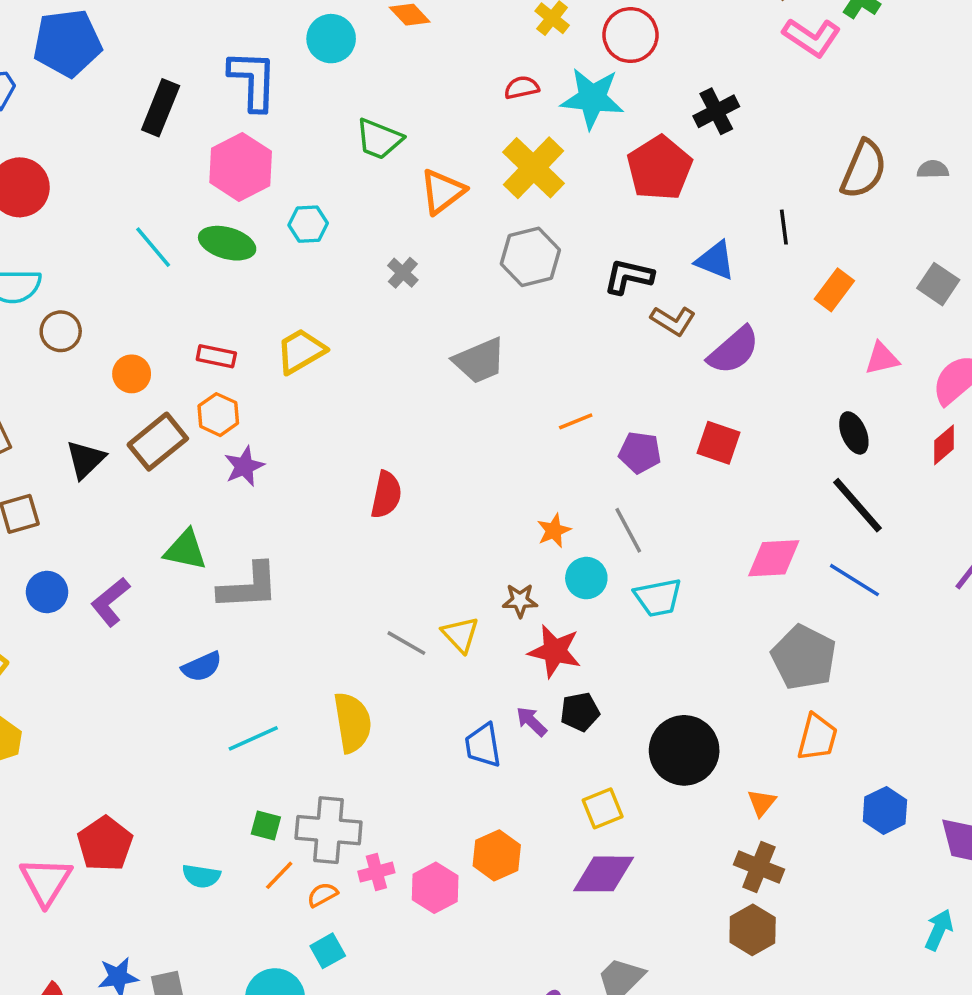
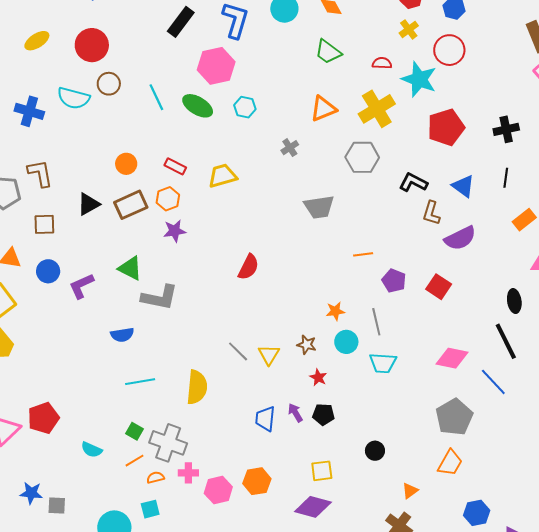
black cross: (716, 111) -> (506, 129), moved
green trapezoid: (379, 139) -> (328, 52), moved
brown L-shape: (673, 321) -> (431, 213), turned 60
brown circle: (61, 331) -> (109, 84), moved
red star: (555, 651) -> (318, 377), size x0.6
black circle: (684, 750) -> (375, 451), size x0.5

